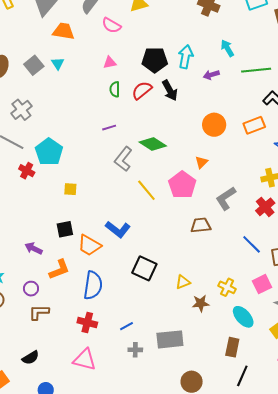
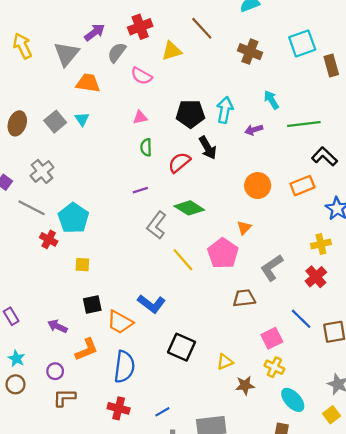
red semicircle: (142, 90) -> (179, 163), moved
yellow square: (70, 189) -> (82, 265), moved
pink square: (262, 284) -> (272, 338), moved

